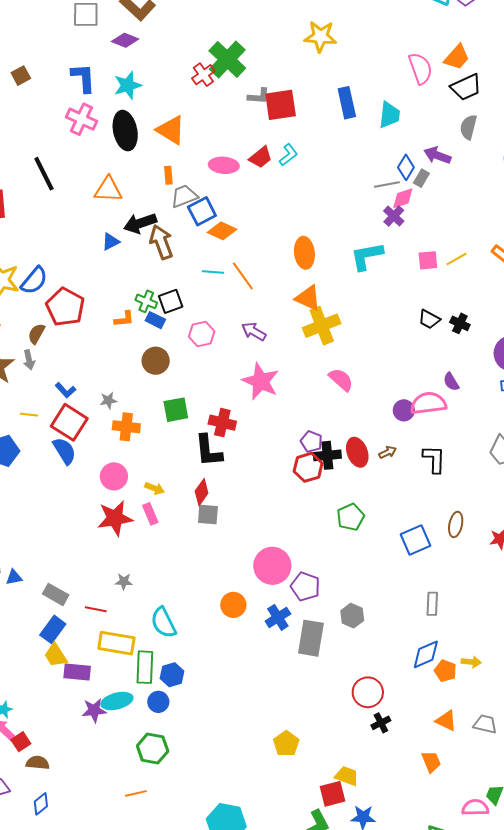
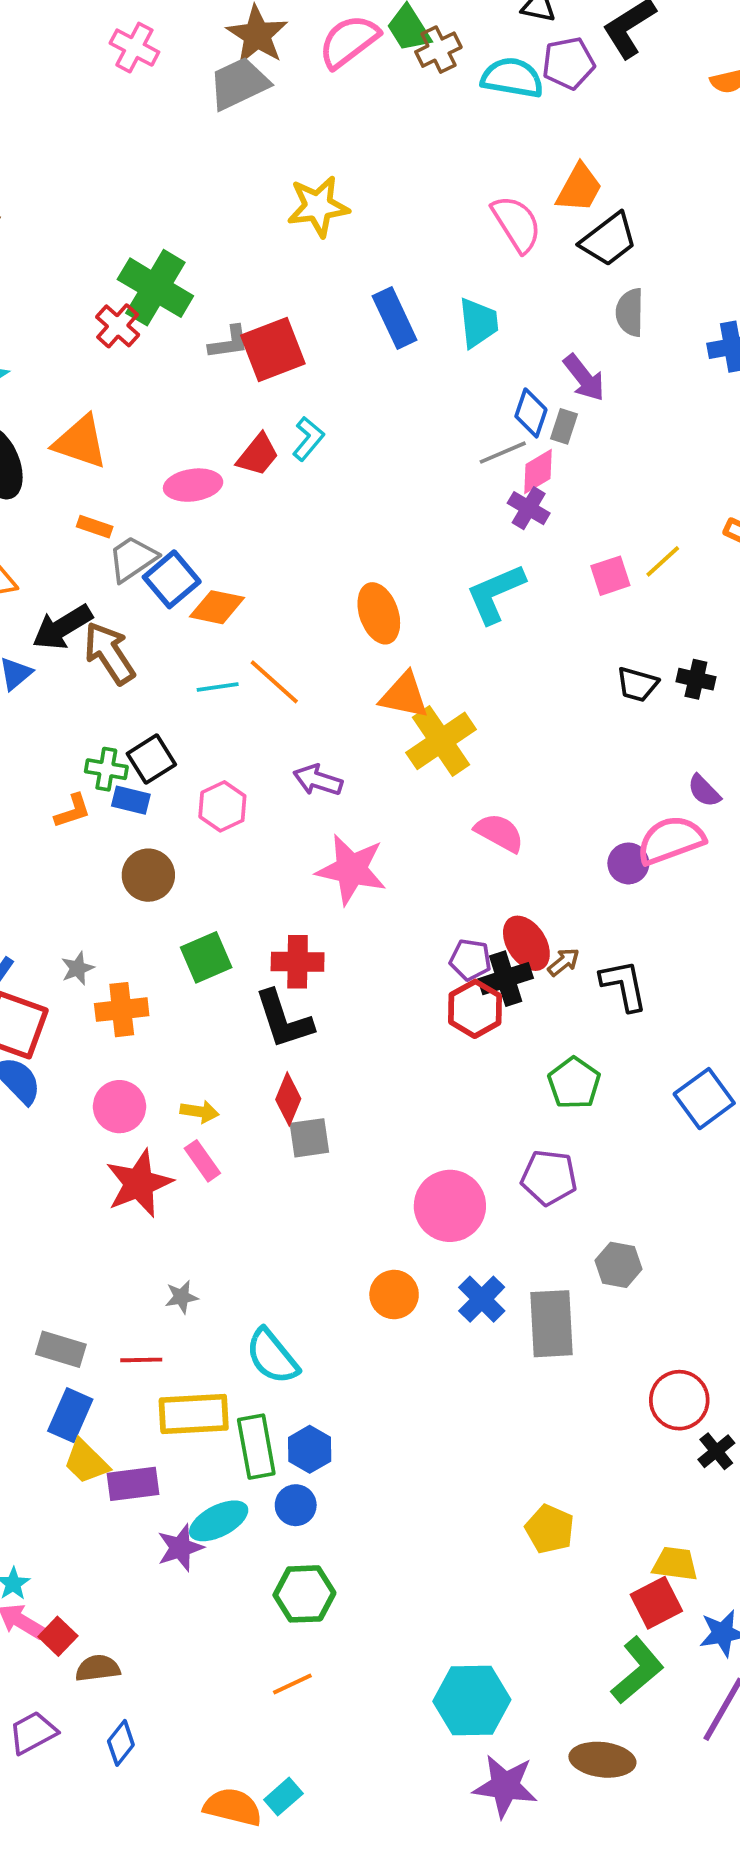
purple arrow: (437, 155) -> (584, 378), turned -136
orange rectangle: (168, 175) -> (95, 527), turned -54
red ellipse: (357, 452) -> (526, 943), moved
brown arrow: (388, 452) -> (564, 962), moved
black L-shape: (434, 459) -> (624, 985), moved
purple pentagon: (305, 587) -> (549, 1178), moved

